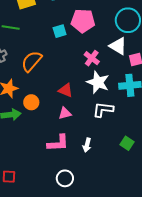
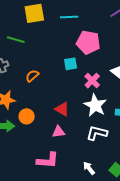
cyan square: (60, 31) -> (71, 64), moved
orange semicircle: (32, 61) -> (32, 76), size x0.6
white arrow: (87, 145) -> (89, 168), moved, turned 120

